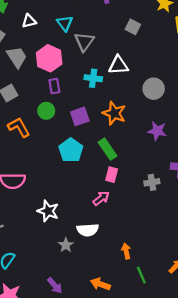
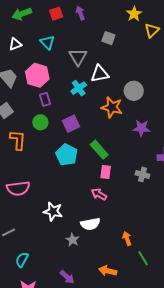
gray triangle: (84, 42) -> (78, 57), moved
cyan cross: (93, 78) -> (79, 88), turned -35
orange star: (114, 113) -> (112, 107), moved
orange L-shape: (19, 127) -> (18, 140), turned 40
gray cross: (152, 182) -> (142, 174), turned 32
pink arrow: (101, 198) -> (99, 194), turned -105

